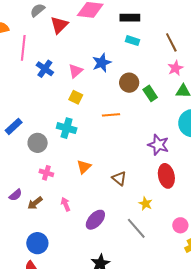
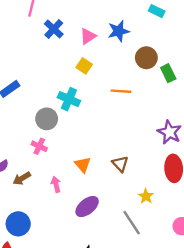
gray circle: (38, 143) -> (47, 119), moved
orange triangle: (84, 167) -> (83, 165), moved, turned -35

